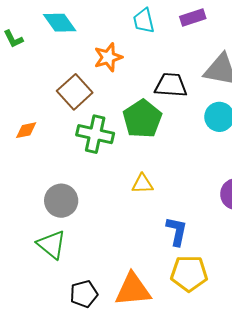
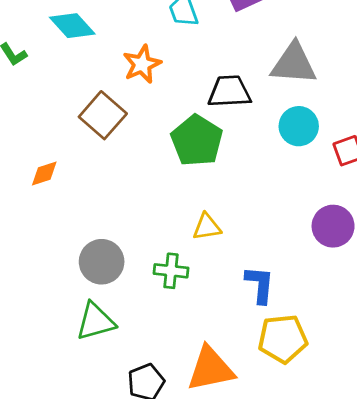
green cross: (95, 134) -> (171, 271), moved, size x0.7
green triangle: (52, 245) -> (96, 321), turned -48

